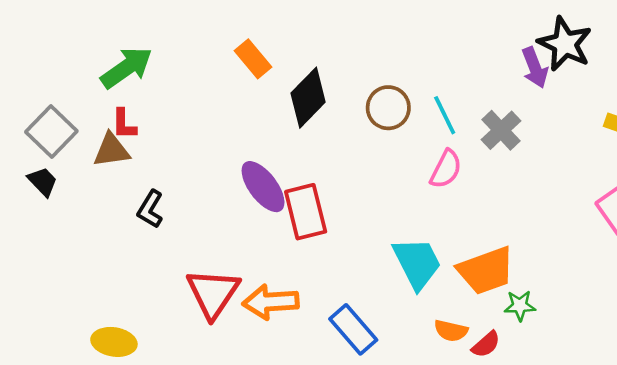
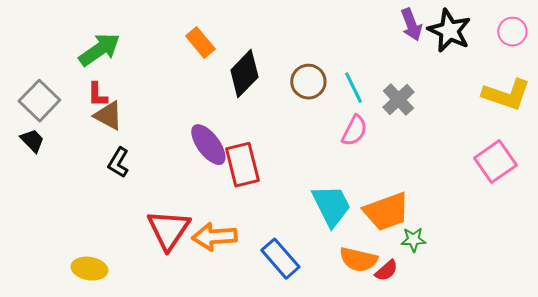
purple arrow: (535, 68) -> (411, 25), moved
brown triangle: (111, 150) -> (108, 116), moved, turned 36
orange semicircle: (451, 331) -> (358, 260), size x1.4

